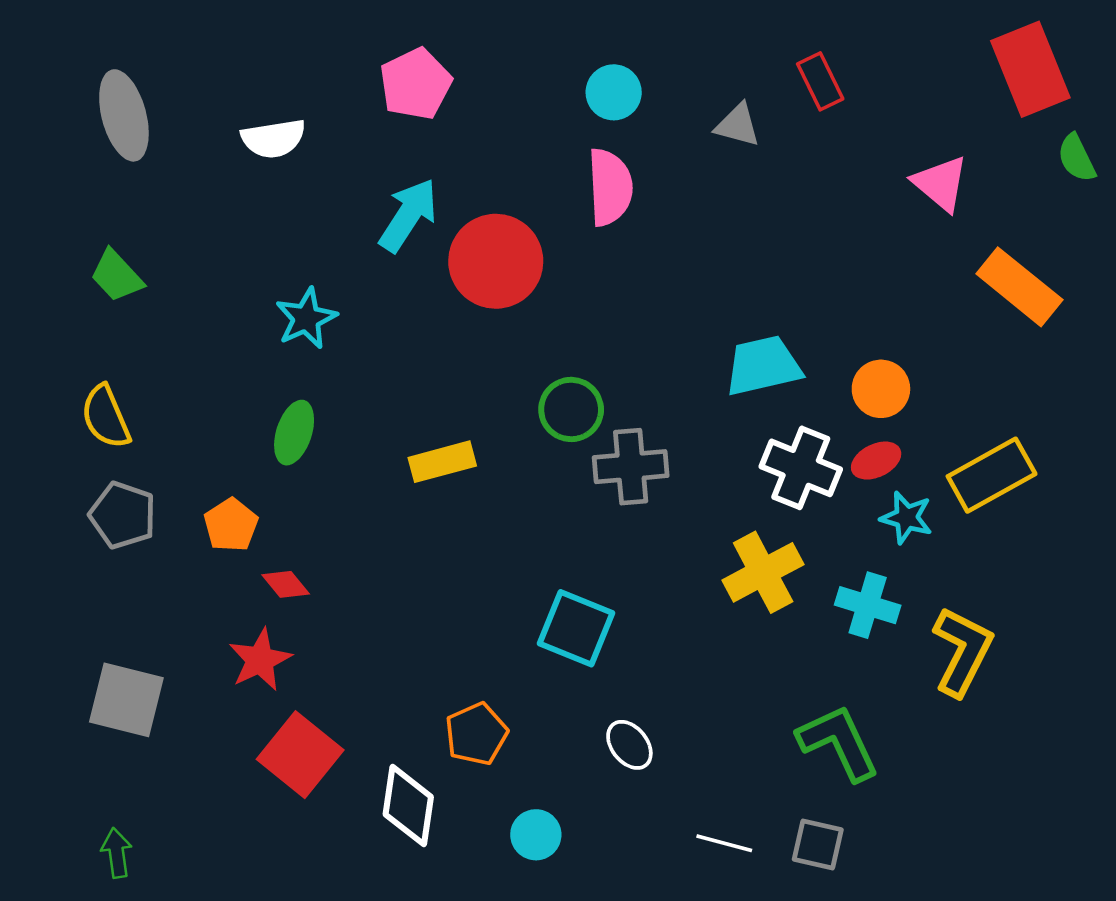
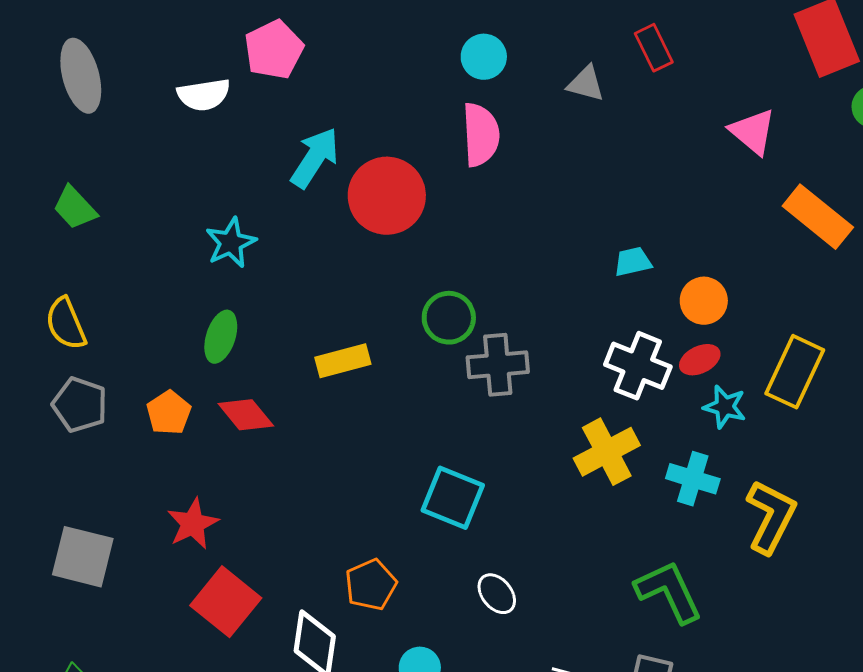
pink pentagon: (416, 84) -> (274, 50), moved
cyan trapezoid: (763, 366) -> (633, 262), moved, size x0.6
yellow rectangle: (992, 475) -> (795, 372), turned -36
red diamond: (286, 584) -> (246, 415), moved, size x1.4

